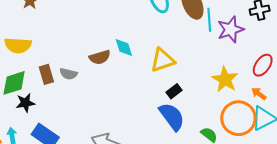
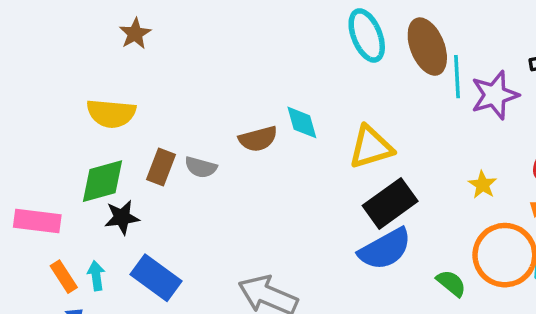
brown rectangle: (46, 74) -> (161, 167), turned 36
yellow star: (225, 79) -> (483, 185), size x0.6
black rectangle: (174, 91) -> (390, 203), size x1.8
blue semicircle: (172, 117) -> (385, 249), turned 96

